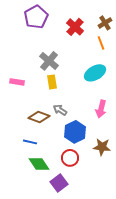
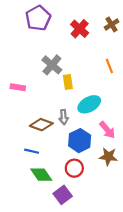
orange line: (101, 43) -> (109, 66), moved
cyan ellipse: (95, 73) -> (89, 104), moved
yellow rectangle: (52, 82) -> (68, 82), moved
pink arrow: (101, 109) -> (107, 130), moved, turned -54
gray arrow: (60, 110) -> (64, 117), turned -128

